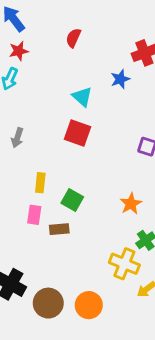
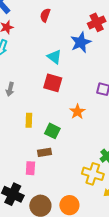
blue star: (120, 79) -> (81, 42), size x1.5
orange star: (131, 204) -> (77, 112), moved
pink rectangle: (34, 215) -> (30, 168), moved

